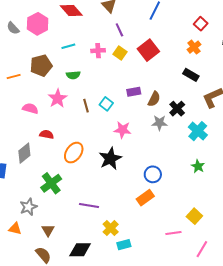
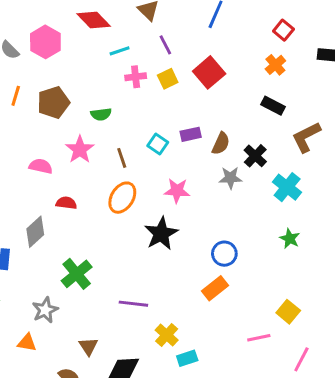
cyan line: (68, 46) -> (120, 51), moved
yellow square: (120, 53) -> (168, 79), turned 32
orange line: (14, 76) -> (16, 96), moved, turned -56
cyan square: (106, 104) -> (158, 144), moved
orange ellipse: (74, 153) -> (122, 198), moved
brown triangle: (48, 230) -> (88, 346), moved

